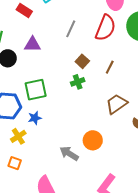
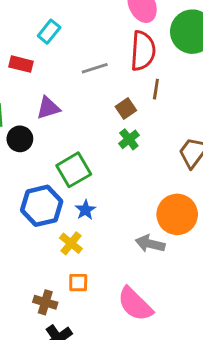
gray line: (71, 29) -> (95, 68), turned 66
brown square: (82, 61) -> (126, 108), turned 32
brown line: (110, 67) -> (156, 89), moved
orange circle: (93, 140) -> (177, 214), size x1.4

